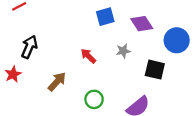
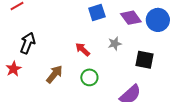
blue circle: (177, 40) -> (158, 20), moved
green circle: (94, 99) -> (89, 77), moved

